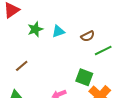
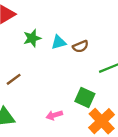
brown semicircle: (88, 36) -> (81, 46), moved

